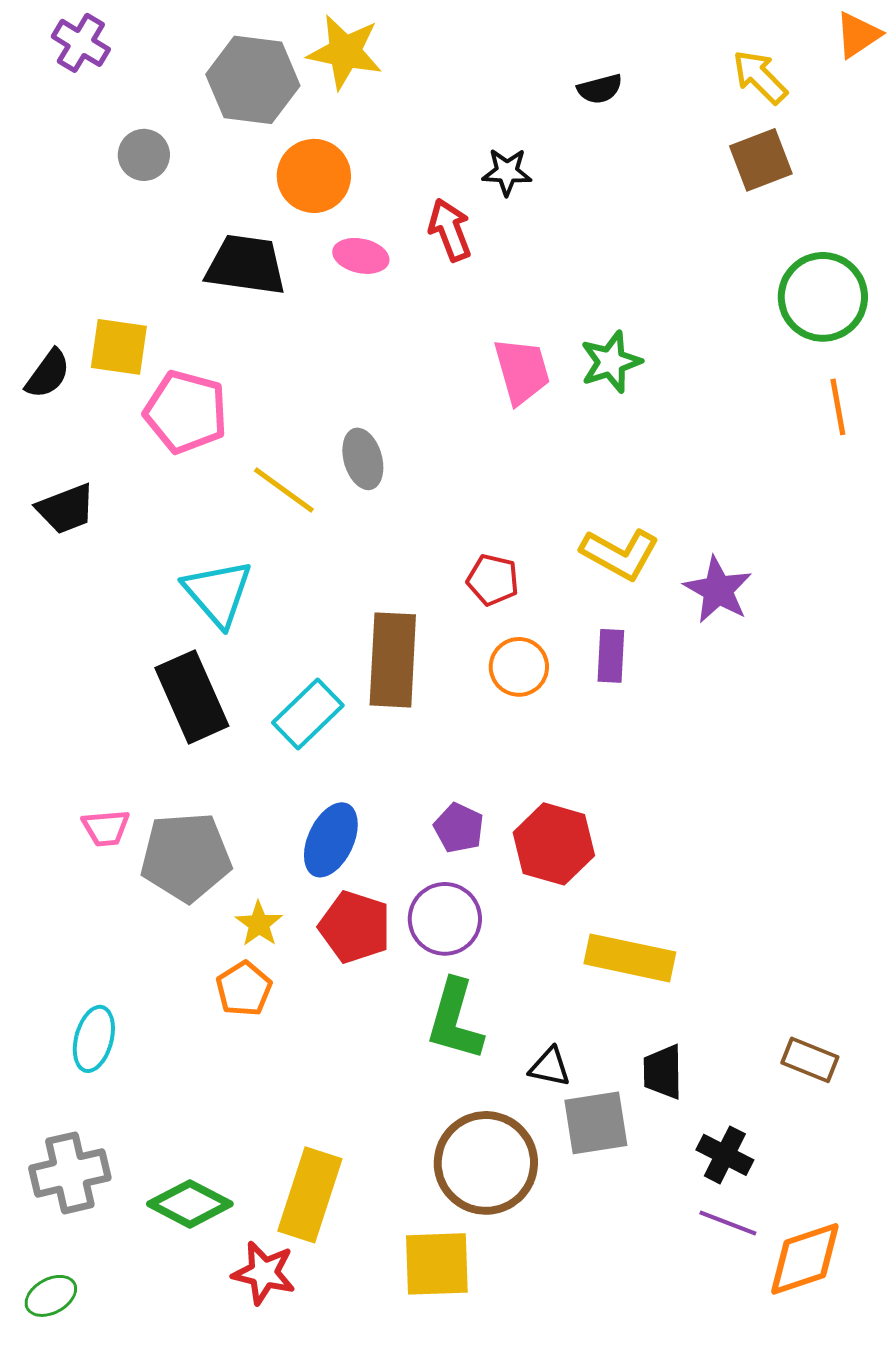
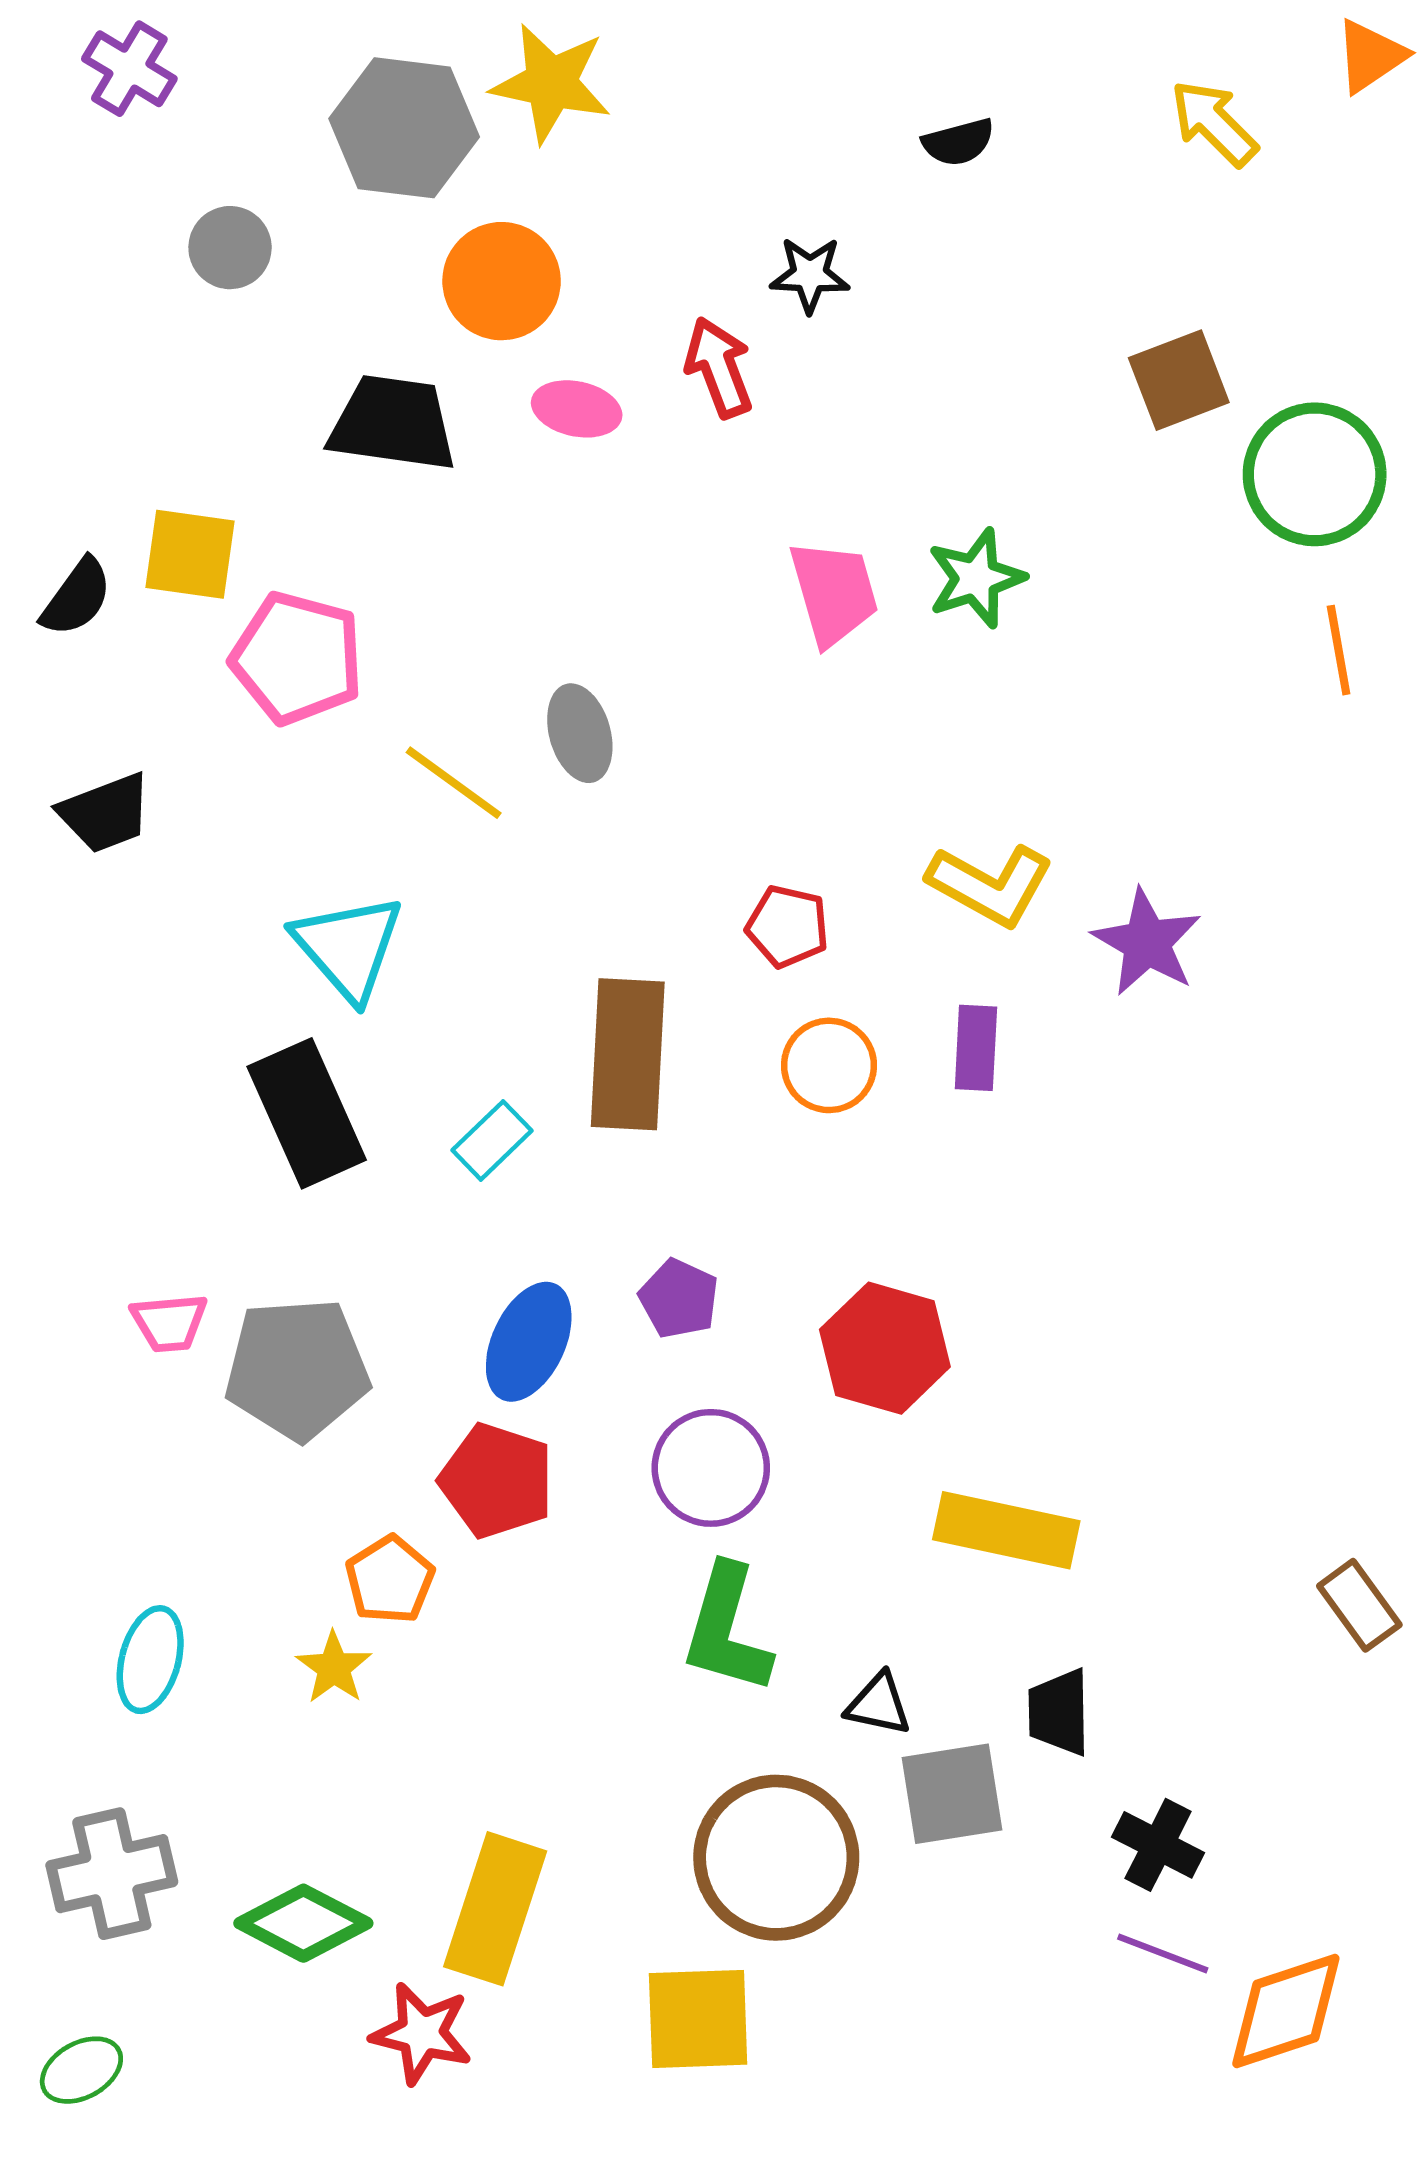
brown square: (761, 160) -> (1179, 380), moved
cyan rectangle: (308, 714) -> (492, 1140), size x0.7
purple pentagon: (459, 828) -> (679, 1299), moved
yellow star: (259, 924) -> (334, 1668), moved
red pentagon: (355, 927) -> (497, 1481), moved
brown rectangle: (810, 1060) -> (1359, 1605), moved, turned 32

